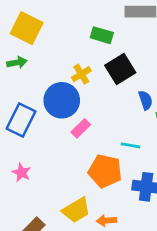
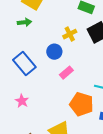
blue circle: (62, 100) -> (54, 52), size x0.6
blue rectangle: (21, 120) -> (24, 64), turned -70

